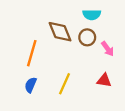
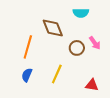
brown circle: (87, 37) -> (77, 48), moved
red triangle: (104, 80) -> (92, 85), moved

